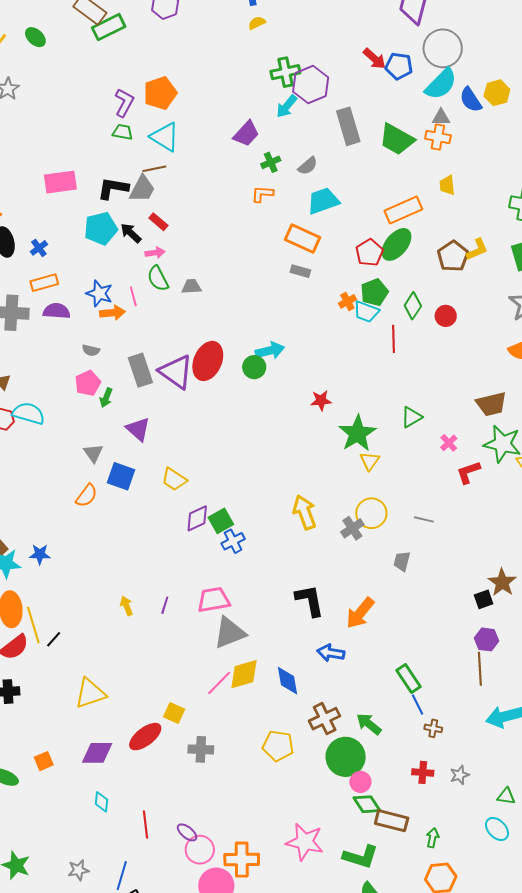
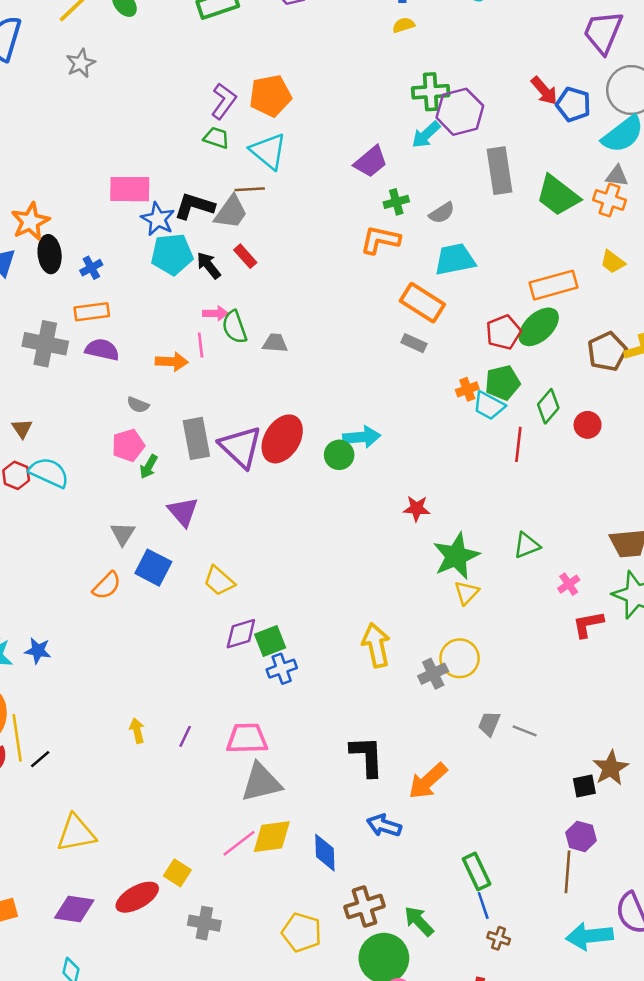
yellow trapezoid: (447, 185) -> (613, 262), turned -55
orange L-shape: (262, 194) -> (380, 240), size x1.4
pink arrow: (155, 253) -> (215, 313), moved
blue star: (99, 293) -> (158, 219), moved
gray line: (424, 519) -> (525, 731), moved

